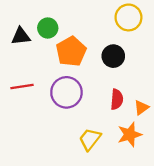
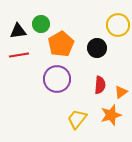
yellow circle: (128, 17) -> (118, 25), moved
red line: (22, 87) -> (19, 55), moved

